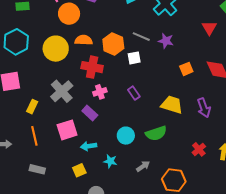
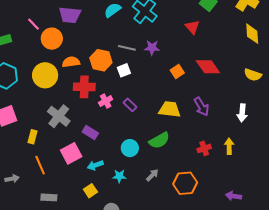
pink cross: (100, 92) -> (106, 101), moved
red cross: (199, 149) -> (204, 148), turned 32

